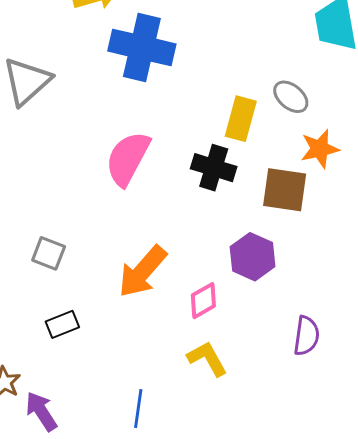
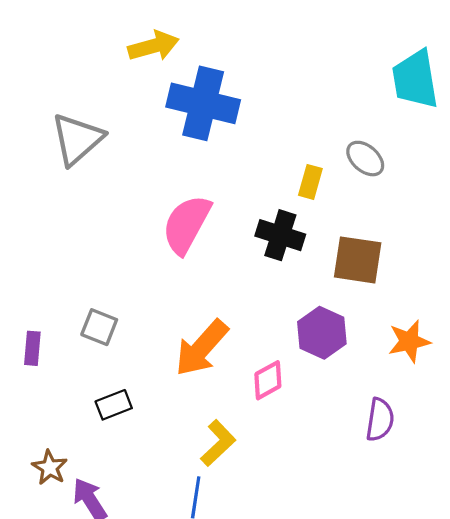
yellow rectangle: (241, 119) -> (310, 182), size x0.7
orange star: (320, 149) -> (409, 341), moved
yellow L-shape: (207, 359) -> (218, 443), moved, turned 75

